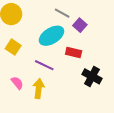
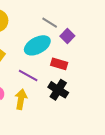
black cross: (92, 76) -> (58, 90), moved

